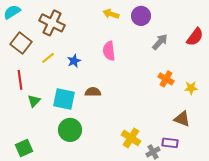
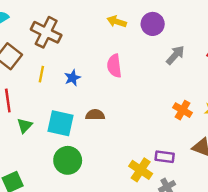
yellow line: (48, 58) -> (41, 74), turned -40
orange cross: (166, 79) -> (183, 110), moved
purple rectangle: (170, 143) -> (165, 157), moved

